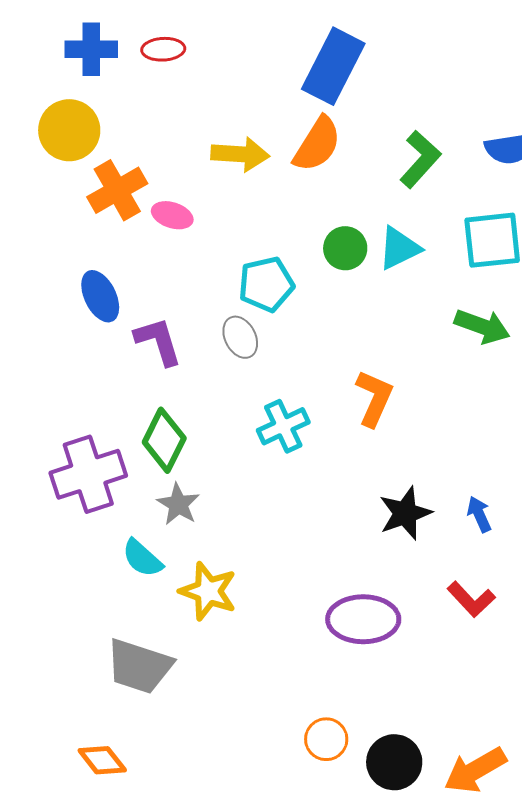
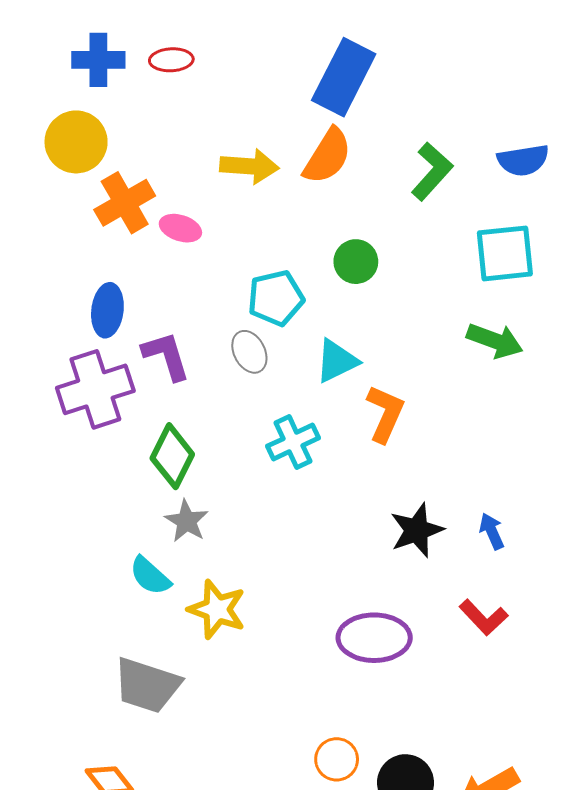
cyan triangle: (399, 248) -> (337, 361), moved
blue ellipse: (100, 296) -> (107, 310), turned 33
purple cross: (88, 474) -> (95, 389), moved

